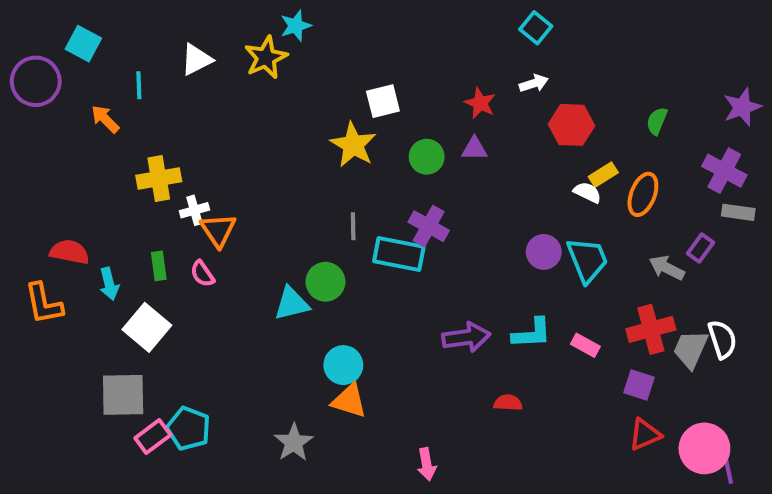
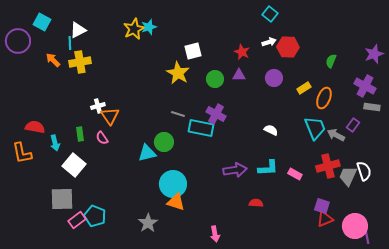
cyan star: (296, 26) -> (149, 27), moved
white triangle: (196, 59) -> (78, 30), moved
red hexagon: (572, 125) -> (288, 47), moved
yellow cross: (159, 179) -> (80, 62), moved
white semicircle: (587, 192) -> (271, 130), moved
gray line: (353, 226) -> (178, 114), turned -72
purple circle: (544, 252) -> (274, 78), moved
cyan trapezoid: (587, 260) -> (315, 128), moved
cyan circle: (343, 365) -> (173, 184), size x1.4
purple square: (639, 385) -> (322, 206), moved

